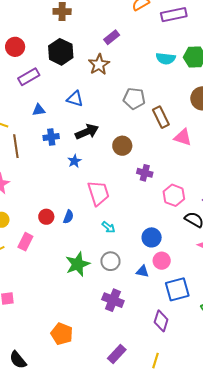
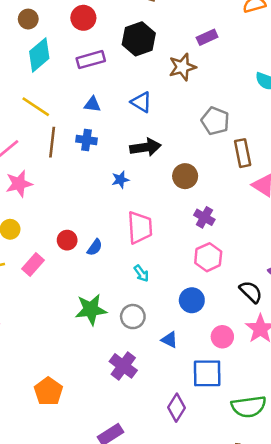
blue cross: (51, 137) -> (86, 140), moved
pink hexagon: (174, 195) -> (208, 257), moved
pink circle: (162, 261) -> (222, 337), moved

